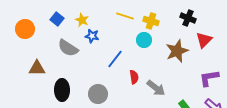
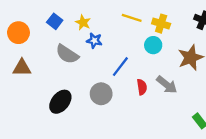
brown triangle: (37, 68) -> (22, 68), moved
gray arrow: (156, 88) -> (167, 85), moved
black ellipse: (62, 90) -> (60, 102), turned 40
gray circle: (98, 94) -> (101, 94), moved

